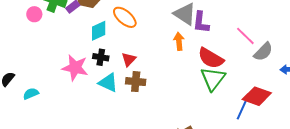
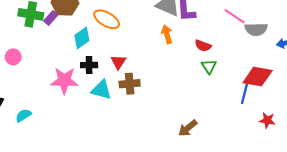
pink circle: (34, 14) -> (13, 57), moved
gray semicircle: (263, 52) -> (256, 29), turned 55
red semicircle: (211, 58) -> (203, 46), size x0.6
green triangle: (213, 79) -> (209, 67), size x0.6

